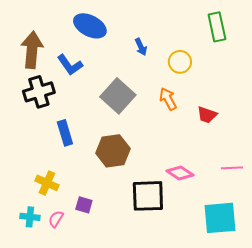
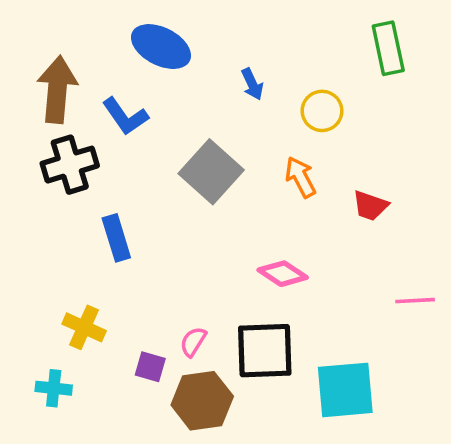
brown hexagon: (113, 151) -> (202, 401), moved
pink diamond: (180, 173) -> (283, 274), moved
cyan square: (220, 218) -> (345, 390), moved
pink semicircle: (56, 219) -> (193, 342), moved

